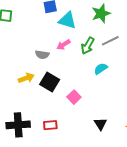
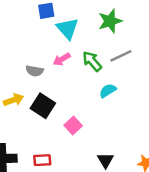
cyan triangle: (67, 20) -> (68, 29), turned 30
green arrow: (88, 46) -> (92, 61), turned 108

